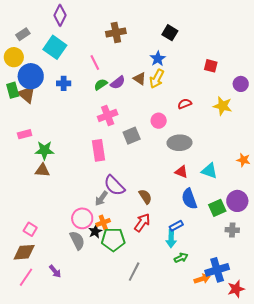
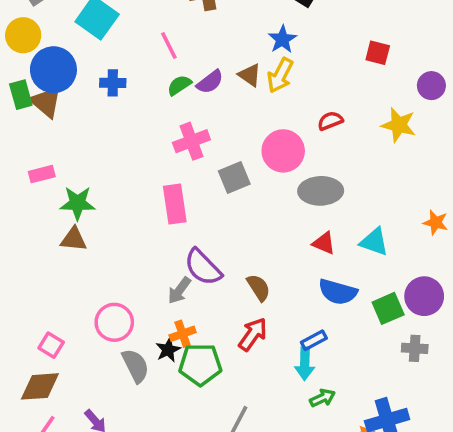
pink circle: (159, 121) -> (283, 151), size x1.5
blue semicircle: (189, 199) -> (338, 292), turned -55
pink circle: (82, 218) -> (114, 322), moved

